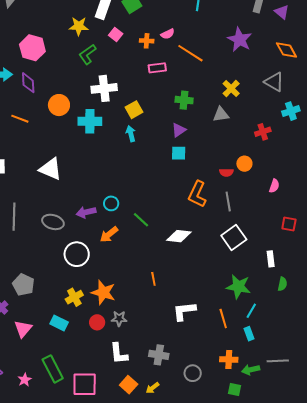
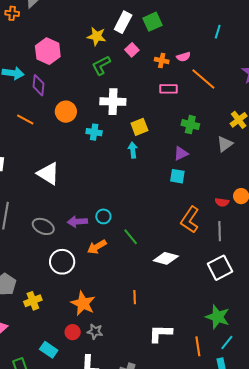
gray triangle: (221, 114) -> (225, 144), turned -36
cyan cross: (90, 121) -> (94, 132), size x0.7
yellow cross: (74, 297) -> (33, 301), moved
cyan rectangle: (59, 323) -> (49, 350), moved

